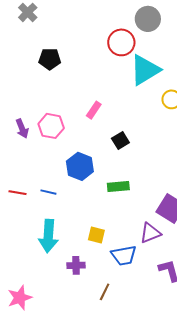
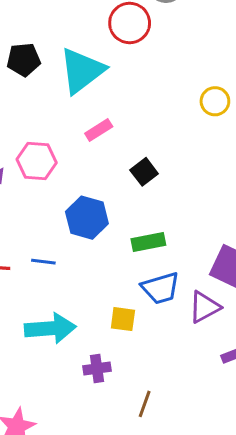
cyan triangle: (145, 70) -> (82, 71), moved
pink rectangle: (94, 110) -> (99, 130), turned 30
cyan arrow: (48, 236) -> (50, 328), turned -92
blue trapezoid: (124, 255) -> (160, 288), moved

